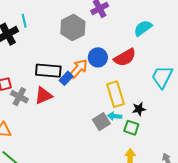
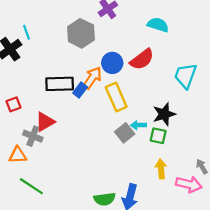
cyan semicircle: (143, 28) -> (158, 25), turned 60
yellow rectangle: (115, 94) -> (116, 97), moved
red triangle: (43, 95) -> (45, 122), moved
gray cross: (19, 97) -> (33, 136), moved
black star: (139, 109) -> (164, 114), size x1.5

